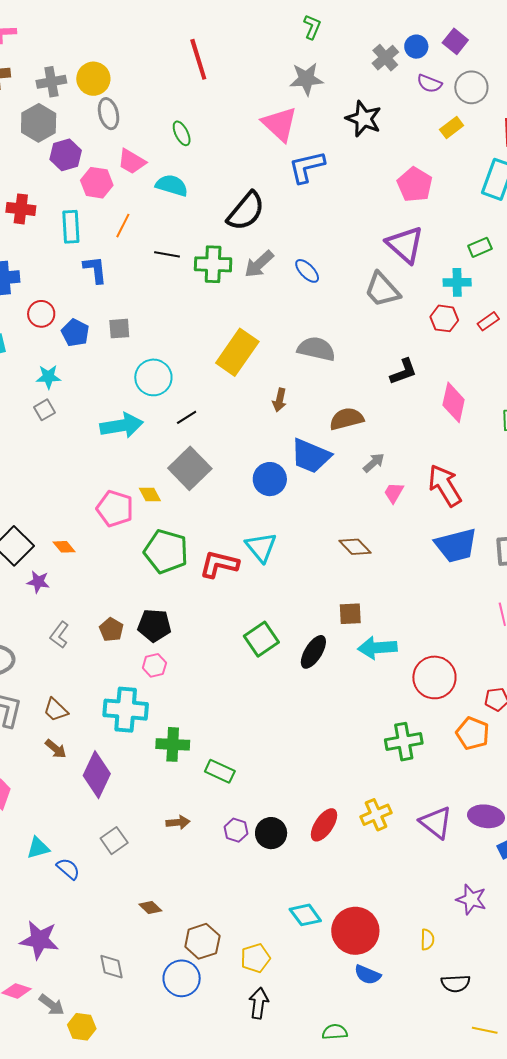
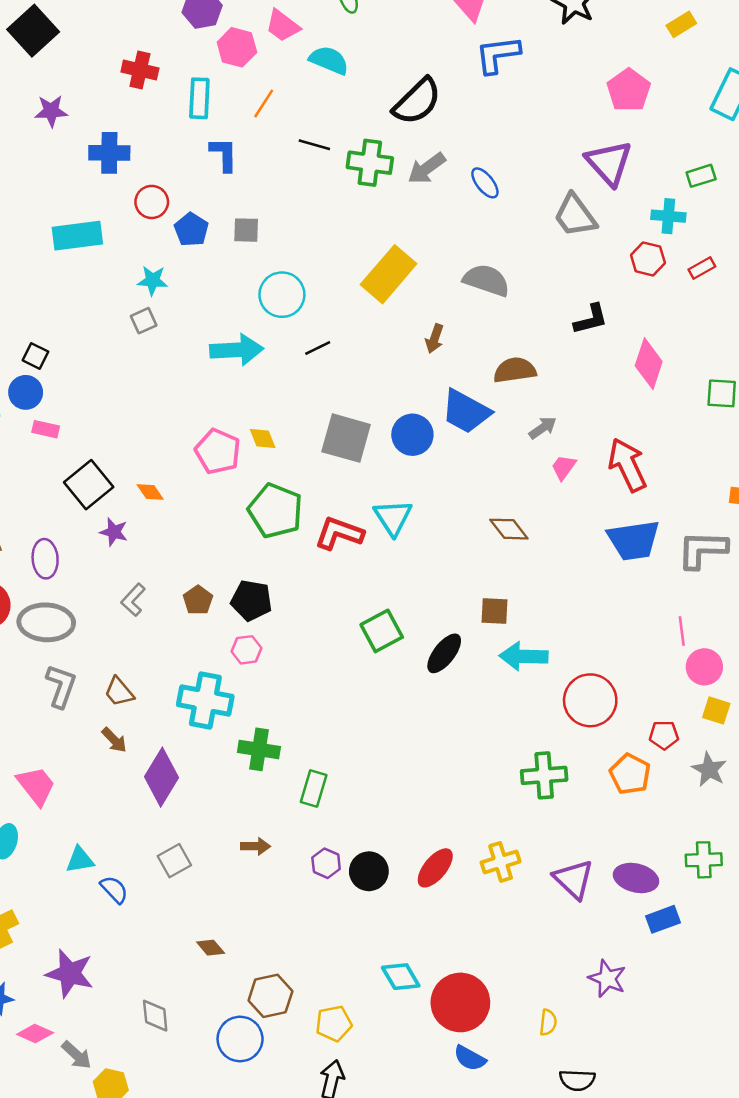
gray square: (190, 468) -> (346, 438), moved, turned -36
green rectangle: (220, 771) -> (314, 789), turned 76

